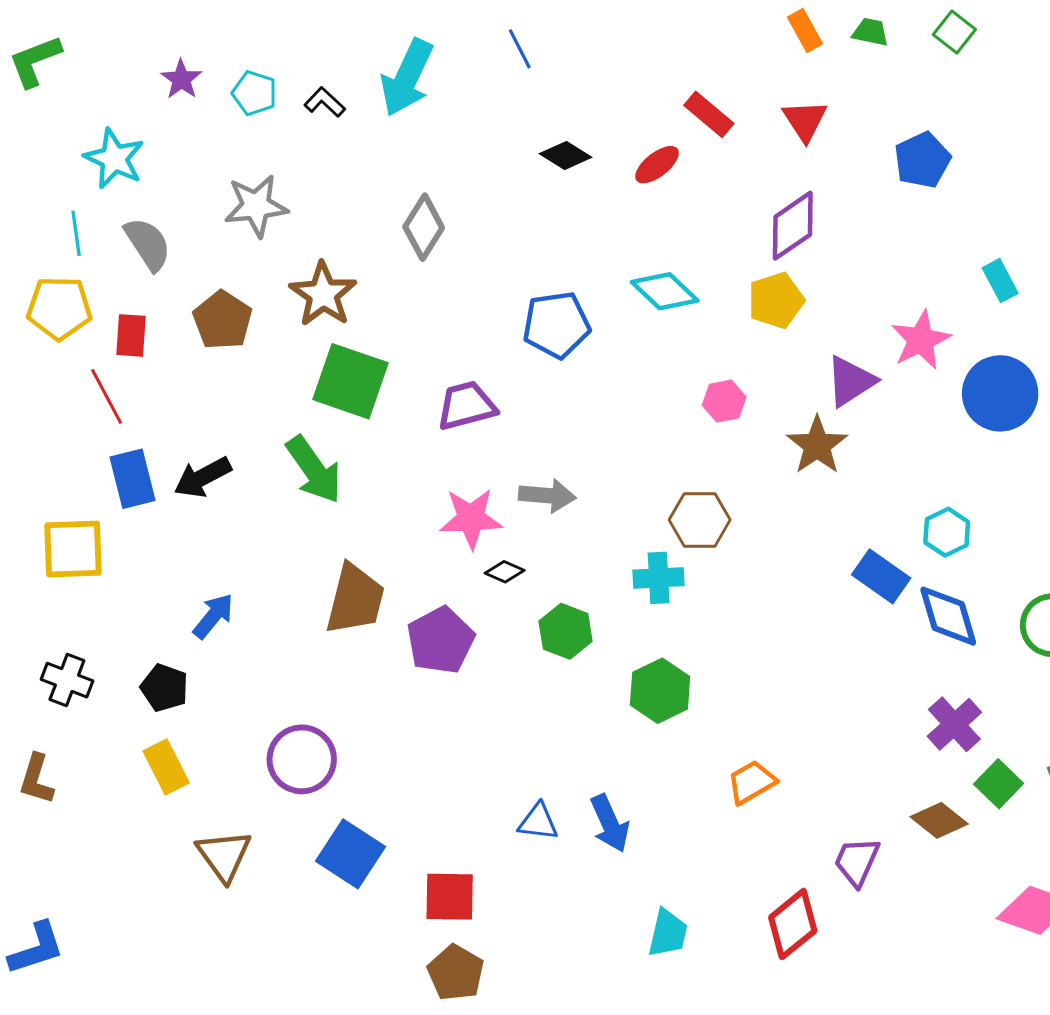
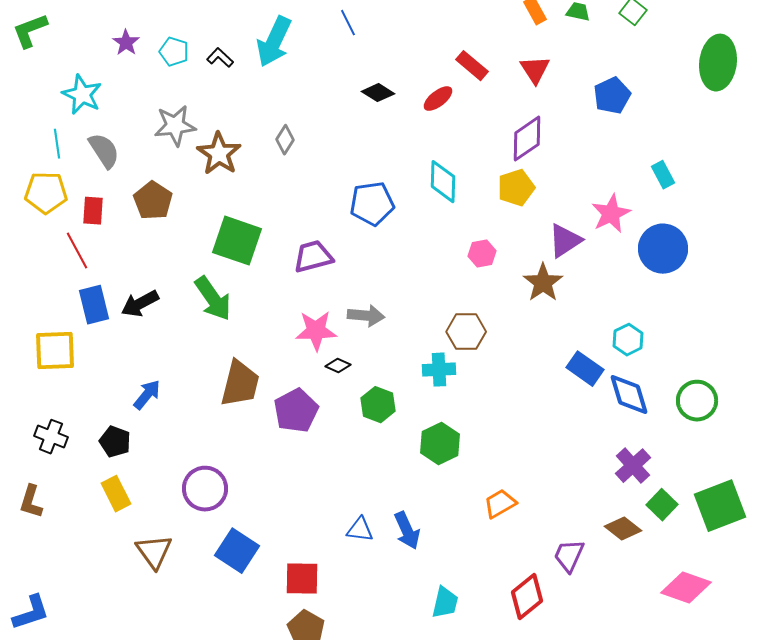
gray diamond: (424, 227) -> (285, 140), size x0.7
cyan diamond: (665, 291) -> (443, 182), turned 48
brown star: (323, 294) -> (219, 154), moved

